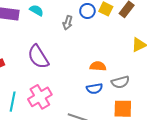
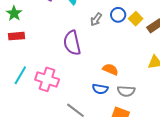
purple semicircle: (38, 57) -> (72, 43), moved
pink cross: (40, 97) -> (47, 79), turned 30

